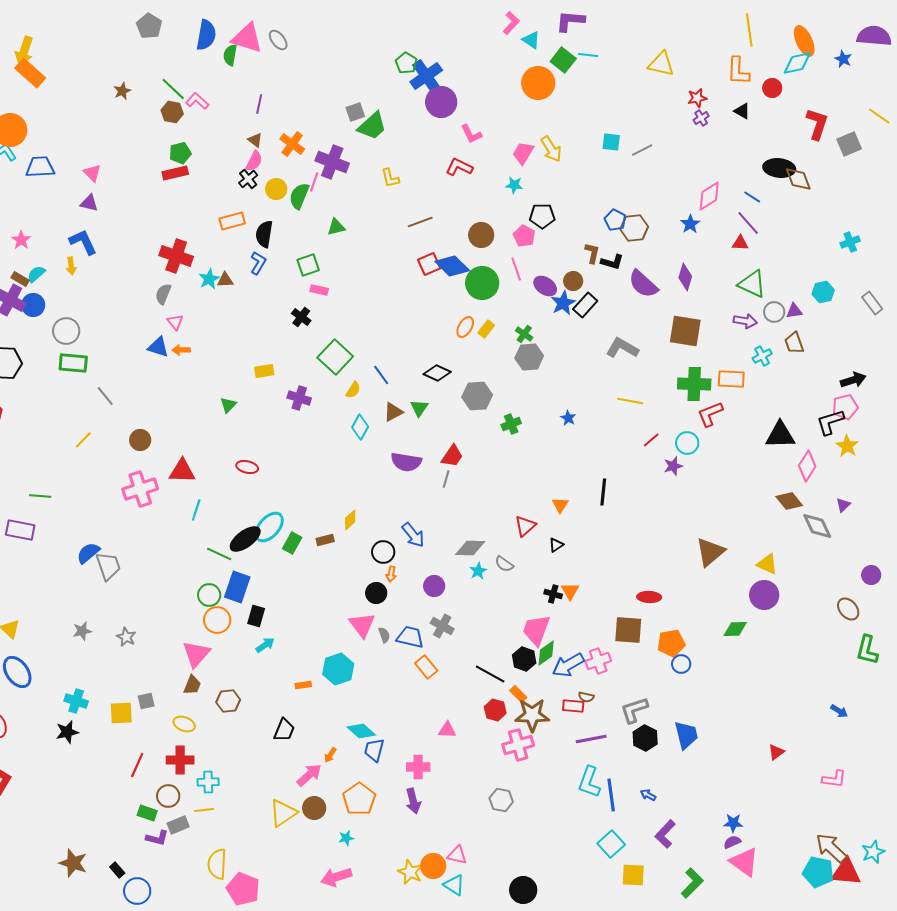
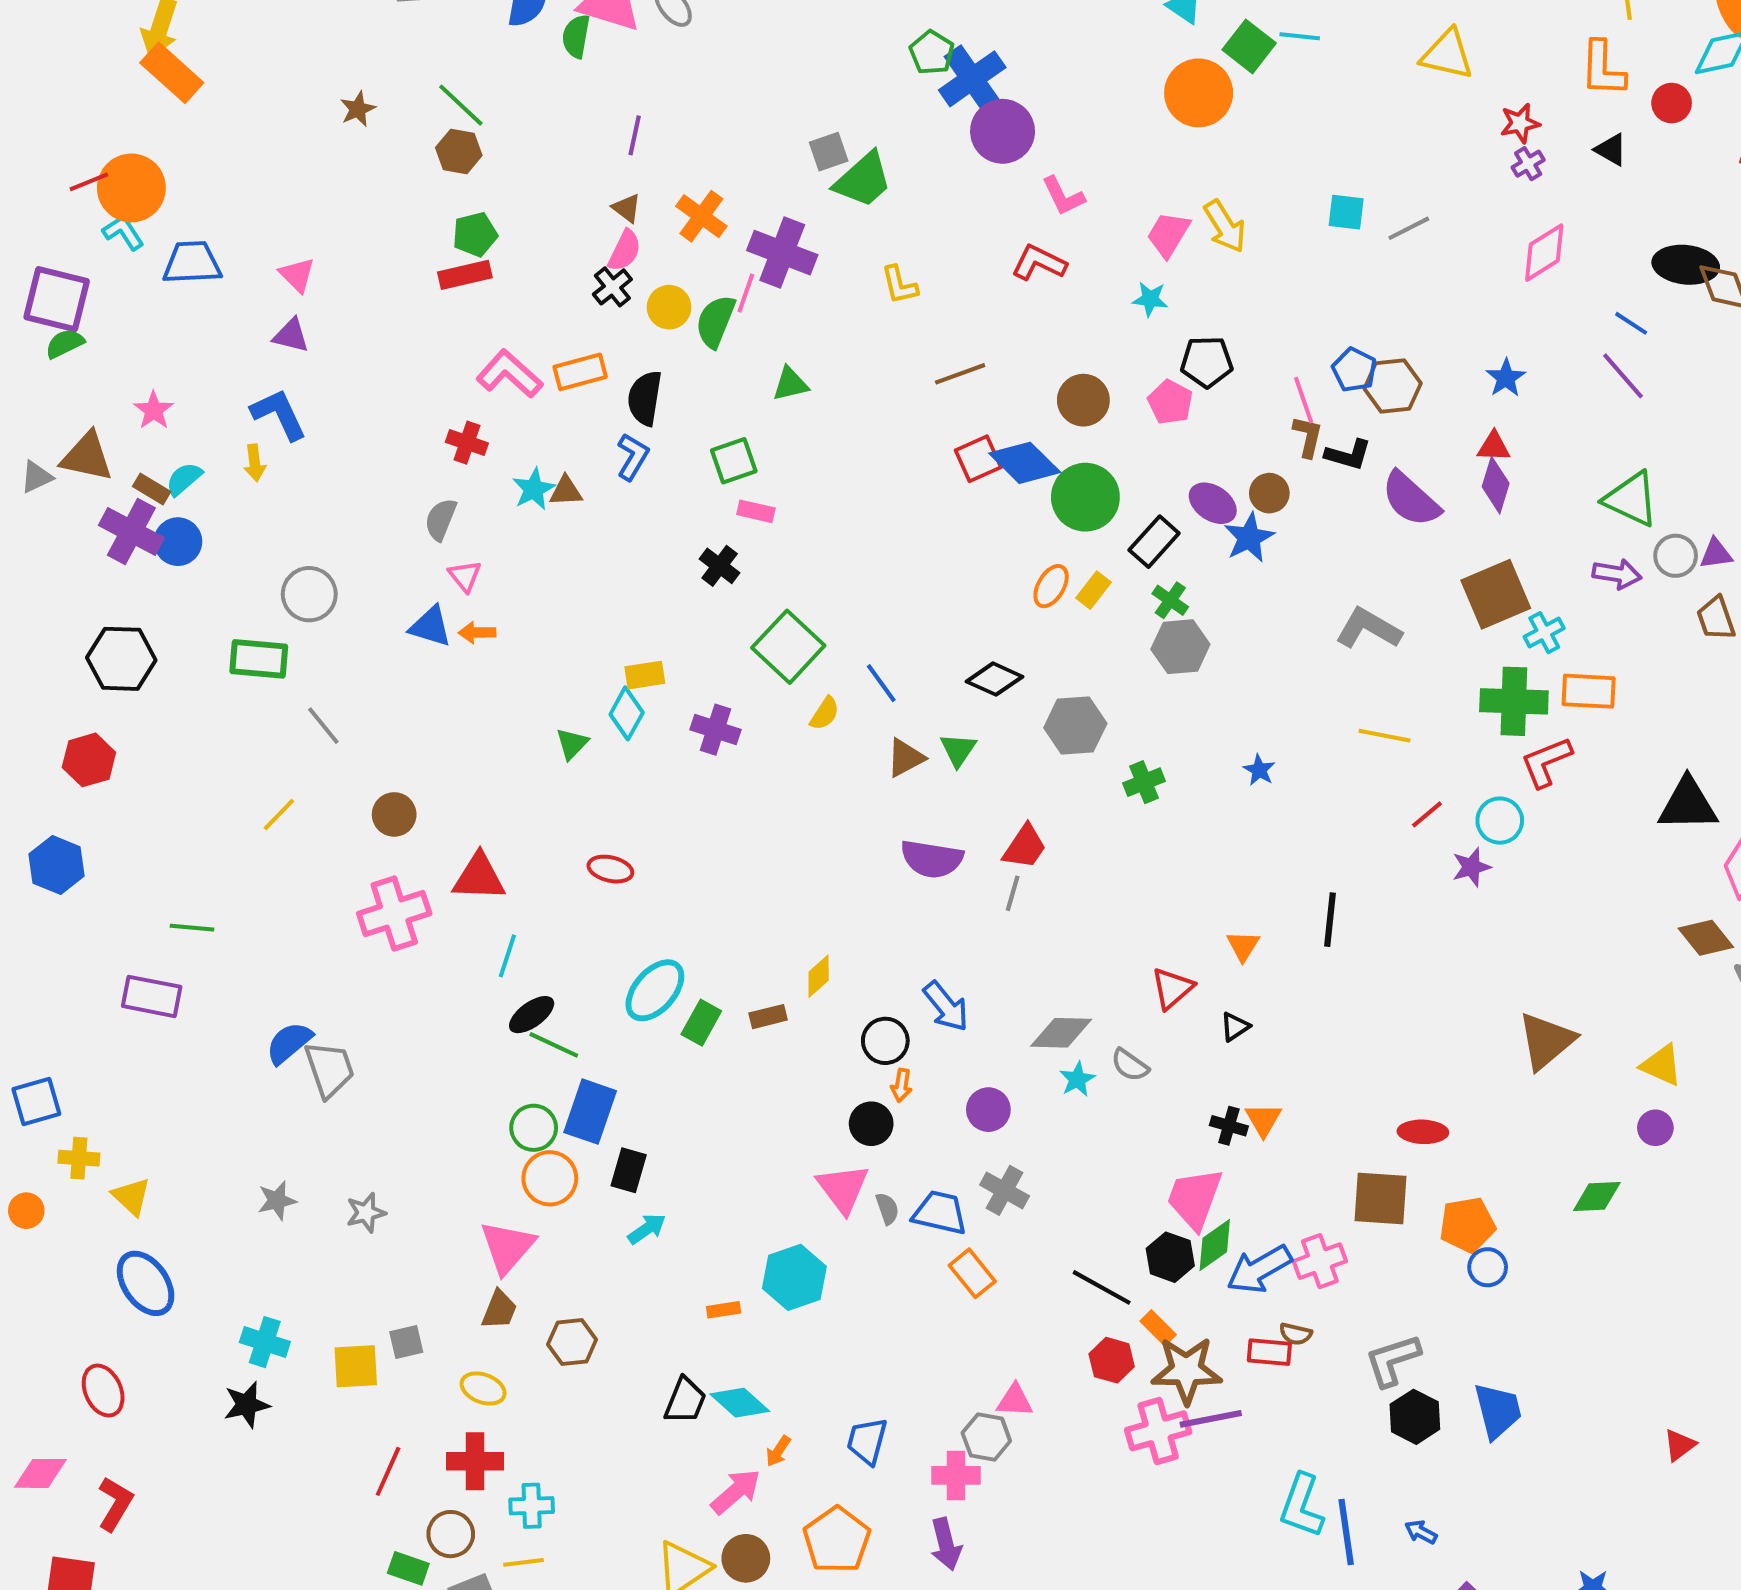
pink L-shape: (197, 101) -> (509, 374), moved, size x1.4
pink diamond: (709, 196) -> (1544, 253), moved
red triangle: (740, 243) -> (1494, 447), moved
red cross: (176, 256) -> (467, 443), size x0.6
pink line: (516, 269) -> (1304, 400), moved
black rectangle: (585, 305) -> (1154, 542), moved
gray circle: (66, 331) -> (309, 594), moved
brown square: (685, 331) -> (1496, 594), turned -32
cyan cross: (762, 356) -> (1544, 633), moved
cyan diamond: (360, 427) -> (627, 713), moved
black ellipse: (245, 539) -> (532, 1015), moved, size x0.7
purple circle: (764, 595) -> (1655, 1128), size x0.6
gray star: (126, 637) -> (366, 1213), turned 30
cyan diamond: (361, 731) -> (740, 1403), moved
purple line: (591, 739) -> (1211, 1419), moved
gray hexagon: (501, 800) -> (986, 1437), moved

